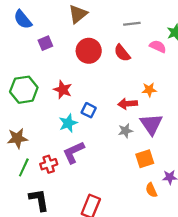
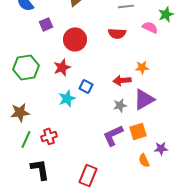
red circle: (89, 51) -> (75, 39), moved
red semicircle: (122, 53) -> (117, 33), turned -48
red star: (63, 90) -> (62, 67), turned 30
purple triangle: (151, 124) -> (144, 99), turned 35
purple L-shape: (74, 152) -> (113, 135), moved

